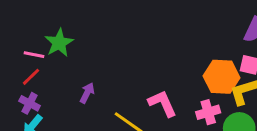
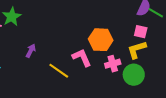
orange hexagon: (222, 77) -> (101, 40), moved

